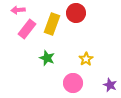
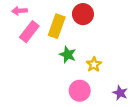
green star: (47, 58) -> (68, 55), moved

